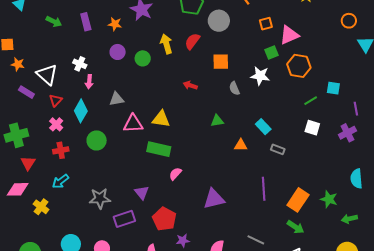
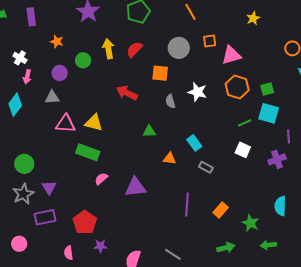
gray circle: (219, 21) -> (179, 48), moved
orange star: (115, 24) -> (57, 42), moved
purple circle: (118, 52) -> (60, 73), moved
green square: (272, 53) -> (267, 89), moved
red arrow: (190, 85) -> (127, 93), size x1.5
cyan square: (333, 88) -> (269, 113), size x1.5
green circle: (97, 140) -> (24, 164), moved
purple triangle: (142, 192) -> (49, 187), moved
gray star: (100, 198) -> (23, 194), turned -30
purple triangle: (214, 199) -> (135, 187), moved
orange rectangle: (298, 200) -> (221, 210), moved, size x0.7
green arrow: (296, 227) -> (226, 248), moved, turned -54

